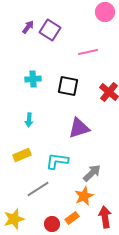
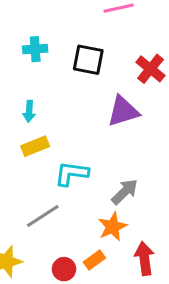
purple triangle: (79, 128) -> (123, 111), moved
yellow rectangle: (22, 155) -> (35, 146), moved

